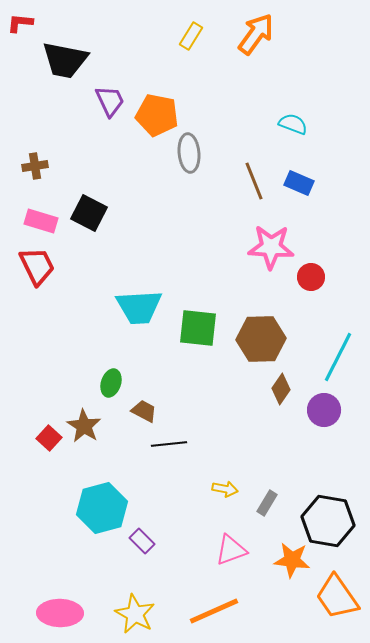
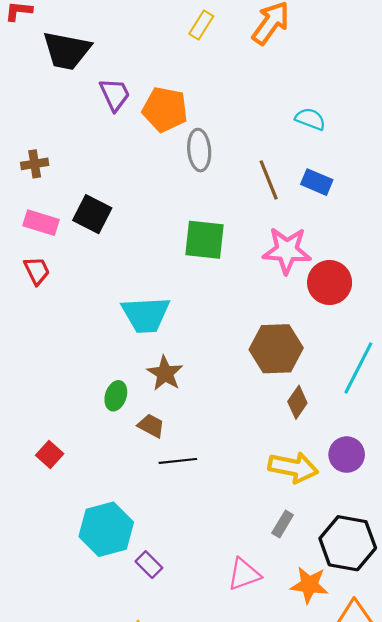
red trapezoid: (37, 266) -> (37, 271), size x0.7
red circle: (311, 277) -> (330, 283), size x1.5
green square: (198, 328) -> (205, 240), moved
purple circle: (324, 410) -> (347, 455), moved
brown star: (84, 426) -> (165, 373), moved
yellow arrow: (225, 489) -> (293, 467), moved, size x1.8

